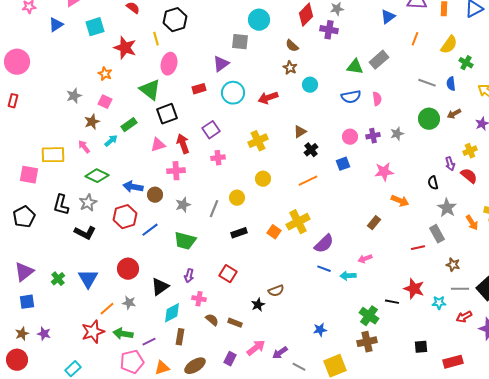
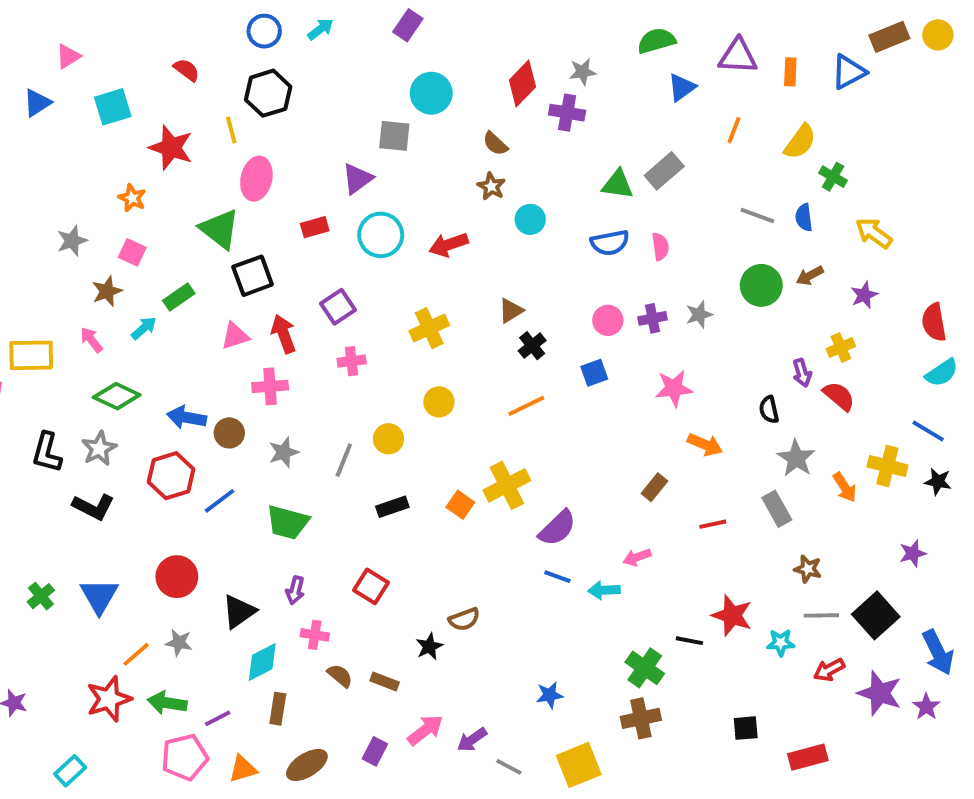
red line: (418, 248) -> (713, 524), moved

